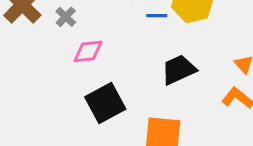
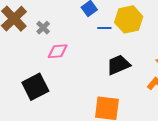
black square: (105, 103) -> (35, 87), moved

